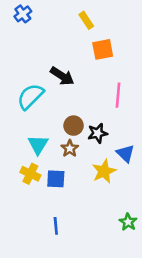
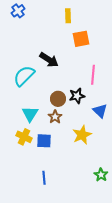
yellow rectangle: (86, 20) -> (68, 16), turned 32
black star: (98, 133) -> (77, 96), moved
blue triangle: (126, 153) -> (100, 111), moved

